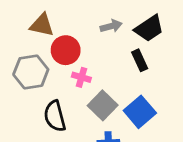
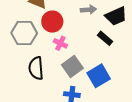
black rectangle: (140, 60) -> (105, 38), turned -35

